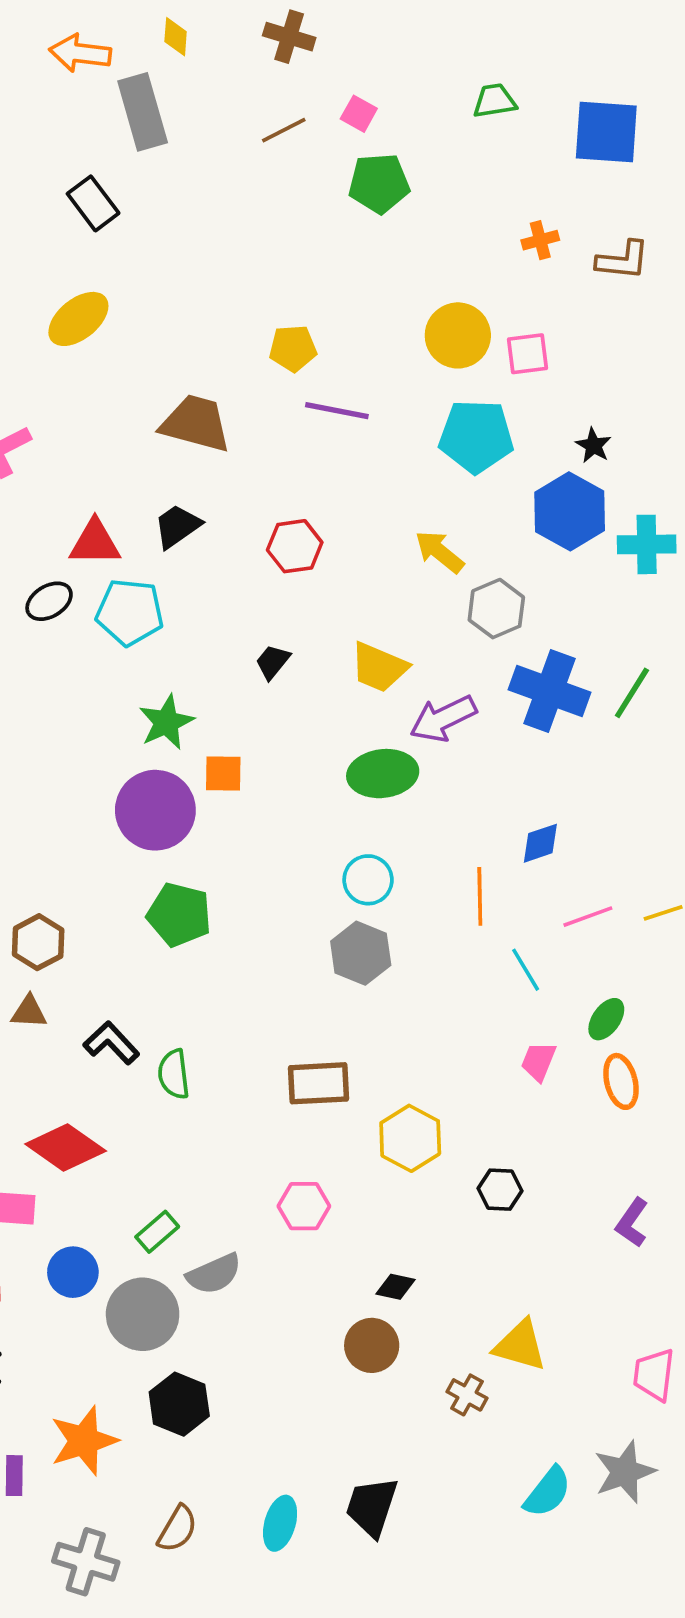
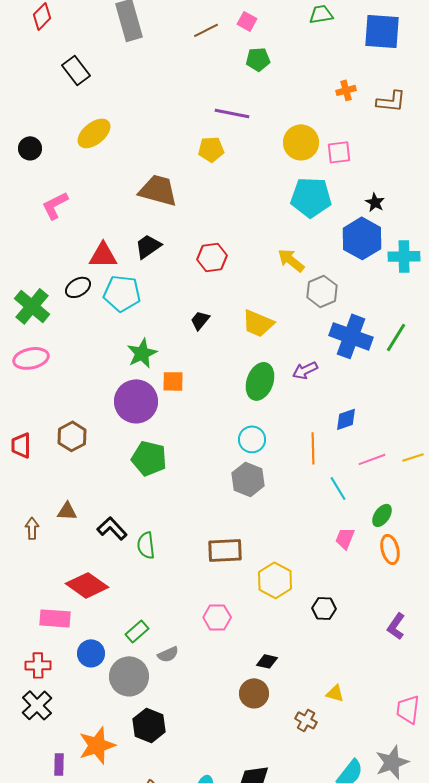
green pentagon: (379, 183) -> (258, 59), size x0.7
black rectangle: (93, 203) -> (76, 70), moved
purple line: (337, 411) -> (232, 113), moved
purple arrow: (443, 719) -> (305, 370), moved, size x0.7
green ellipse: (383, 774) -> (260, 381), turned -63
brown hexagon: (38, 942) -> (72, 436), moved
gray semicircle: (214, 1274) -> (168, 654), size x0.7
yellow triangle: (520, 1345) -> (335, 693), size x0.6

